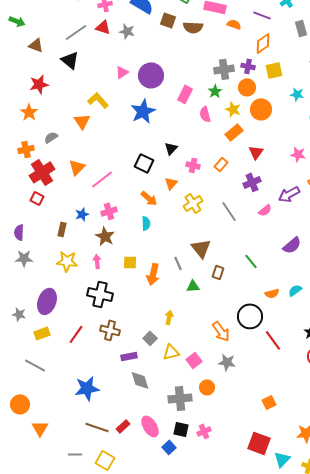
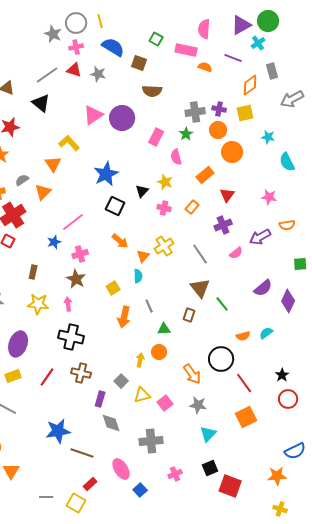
brown semicircle: (193, 27) -> (152, 91), moved
orange diamond: (263, 43) -> (250, 85), moved
pink triangle: (122, 72) -> (93, 115), size x1.5
yellow star: (233, 109) -> (165, 182), moved
blue star: (143, 111) -> (106, 174), moved
orange triangle: (77, 167) -> (43, 192), moved
orange triangle: (171, 183) -> (143, 256), moved
blue star: (82, 214) -> (54, 242), moved
cyan semicircle: (146, 223) -> (138, 276), moved
brown triangle: (201, 248) -> (200, 288), moved
yellow square: (130, 262) -> (113, 288), moved, turned -32
purple rectangle: (129, 356) -> (100, 399), turned -63
orange circle: (207, 387) -> (159, 352), moved
orange square: (269, 402) -> (246, 417), moved, size x1.5
red rectangle: (123, 426) -> (90, 484), moved
brown line: (97, 427) -> (82, 453), moved
black square: (181, 429) -> (210, 468), moved, turned -35
cyan triangle: (282, 459) -> (208, 434), moved

